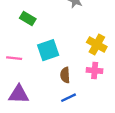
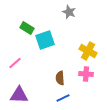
cyan square: (48, 50) -> (45, 40), moved
pink line: (14, 58) -> (15, 63), turned -48

